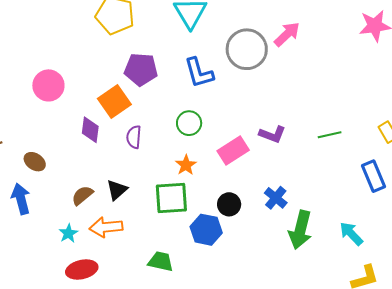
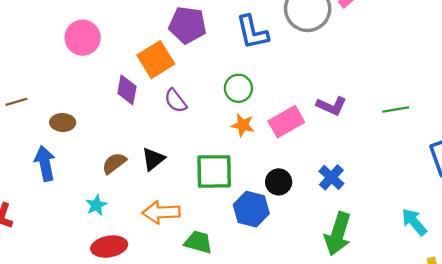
purple semicircle: (134, 137) -> (176, 101), turned -45
brown ellipse: (35, 162) -> (63, 123), turned -35
orange star: (186, 165) -> (243, 125), moved, turned -30
orange arrow: (106, 227) -> (161, 212), moved
green arrow: (300, 230) -> (338, 234), moved

